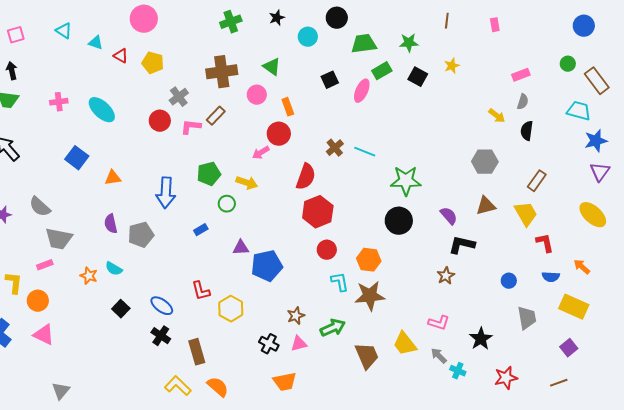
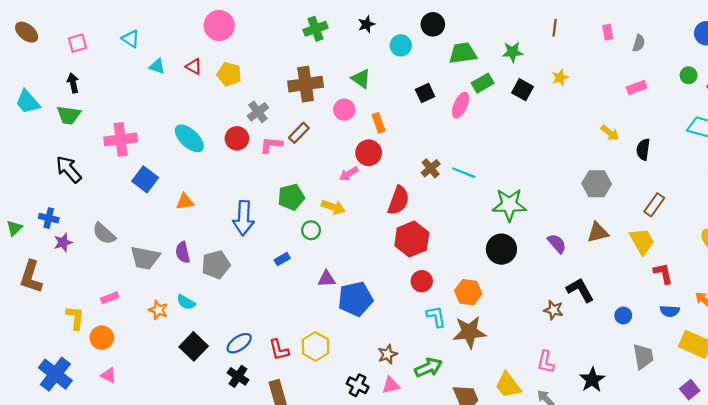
cyan triangle: (96, 43) -> (157, 66), moved
pink cross: (59, 102) -> (121, 139), moved, size x1.6
gray semicircle: (523, 102) -> (639, 43), moved
cyan ellipse: (102, 110) -> (189, 138), moved
gray trapezoid: (59, 239) -> (145, 258), moved
black L-shape: (462, 245) -> (580, 290), moved, turned 48
brown star: (446, 276) -> (554, 310), turned -30
red L-shape: (201, 291) -> (279, 350), moved
blue ellipse: (162, 306) -> (239, 343), turned -70
black square: (121, 309) -> (194, 346), size x1.4
pink L-shape: (439, 323) -> (546, 362), turned 85
pink triangle: (44, 335) -> (108, 375), size x0.7

